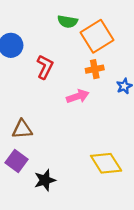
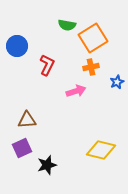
purple square: (16, 161) -> (22, 148), turned 30
yellow diamond: (106, 163) -> (101, 150), turned -44

